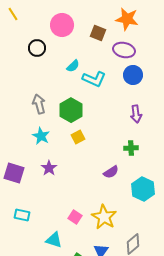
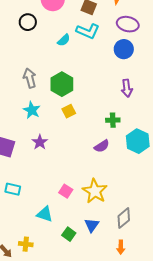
purple ellipse: (124, 50) -> (128, 24), moved
cyan L-shape: (94, 79) -> (88, 31), moved
green cross: (131, 148) -> (113, 120), moved
cyan hexagon: (143, 189) -> (138, 141), moved

